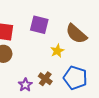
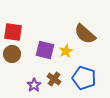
purple square: (39, 25) -> (45, 50), moved

